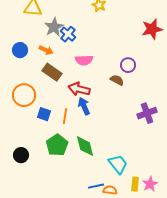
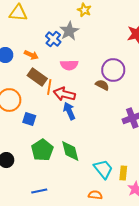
gray star: (54, 27) -> (69, 31), moved
purple circle: (128, 65) -> (113, 70), size x1.5
orange line: (65, 116) -> (49, 87), moved
yellow rectangle: (135, 184) -> (123, 173), moved
blue line: (96, 186) -> (39, 191), moved

